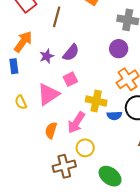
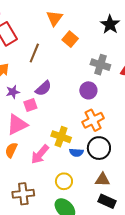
purple star: (47, 56) -> (13, 92), moved
pink square: (70, 79) -> (30, 105), moved
orange semicircle: (51, 130) -> (11, 150), moved
yellow circle: (85, 148) -> (64, 181), moved

